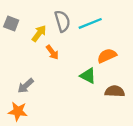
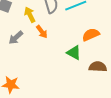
yellow arrow: (39, 33) -> (30, 15), turned -63
gray arrow: (26, 86) -> (16, 38), moved

